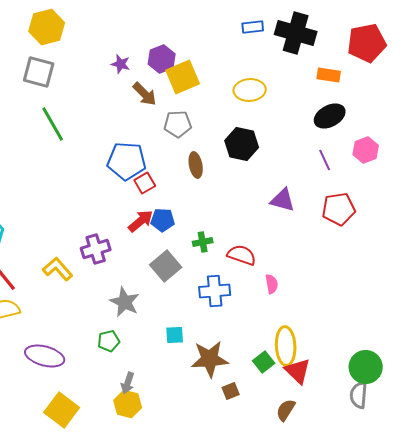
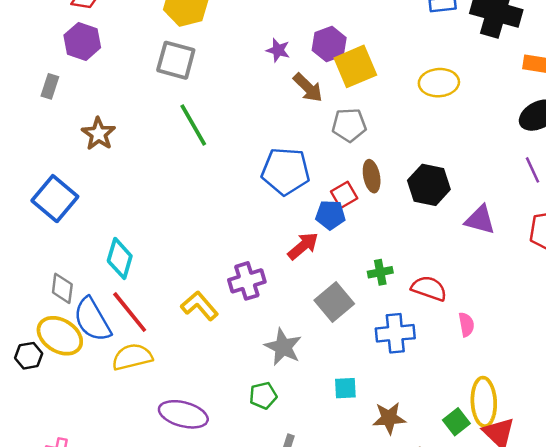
black hexagon: (242, 144) -> (429, 185), moved
red square: (145, 183) -> (344, 195), moved
blue pentagon: (163, 220) -> (330, 215), moved
brown star: (210, 359) -> (389, 418), size x0.7

